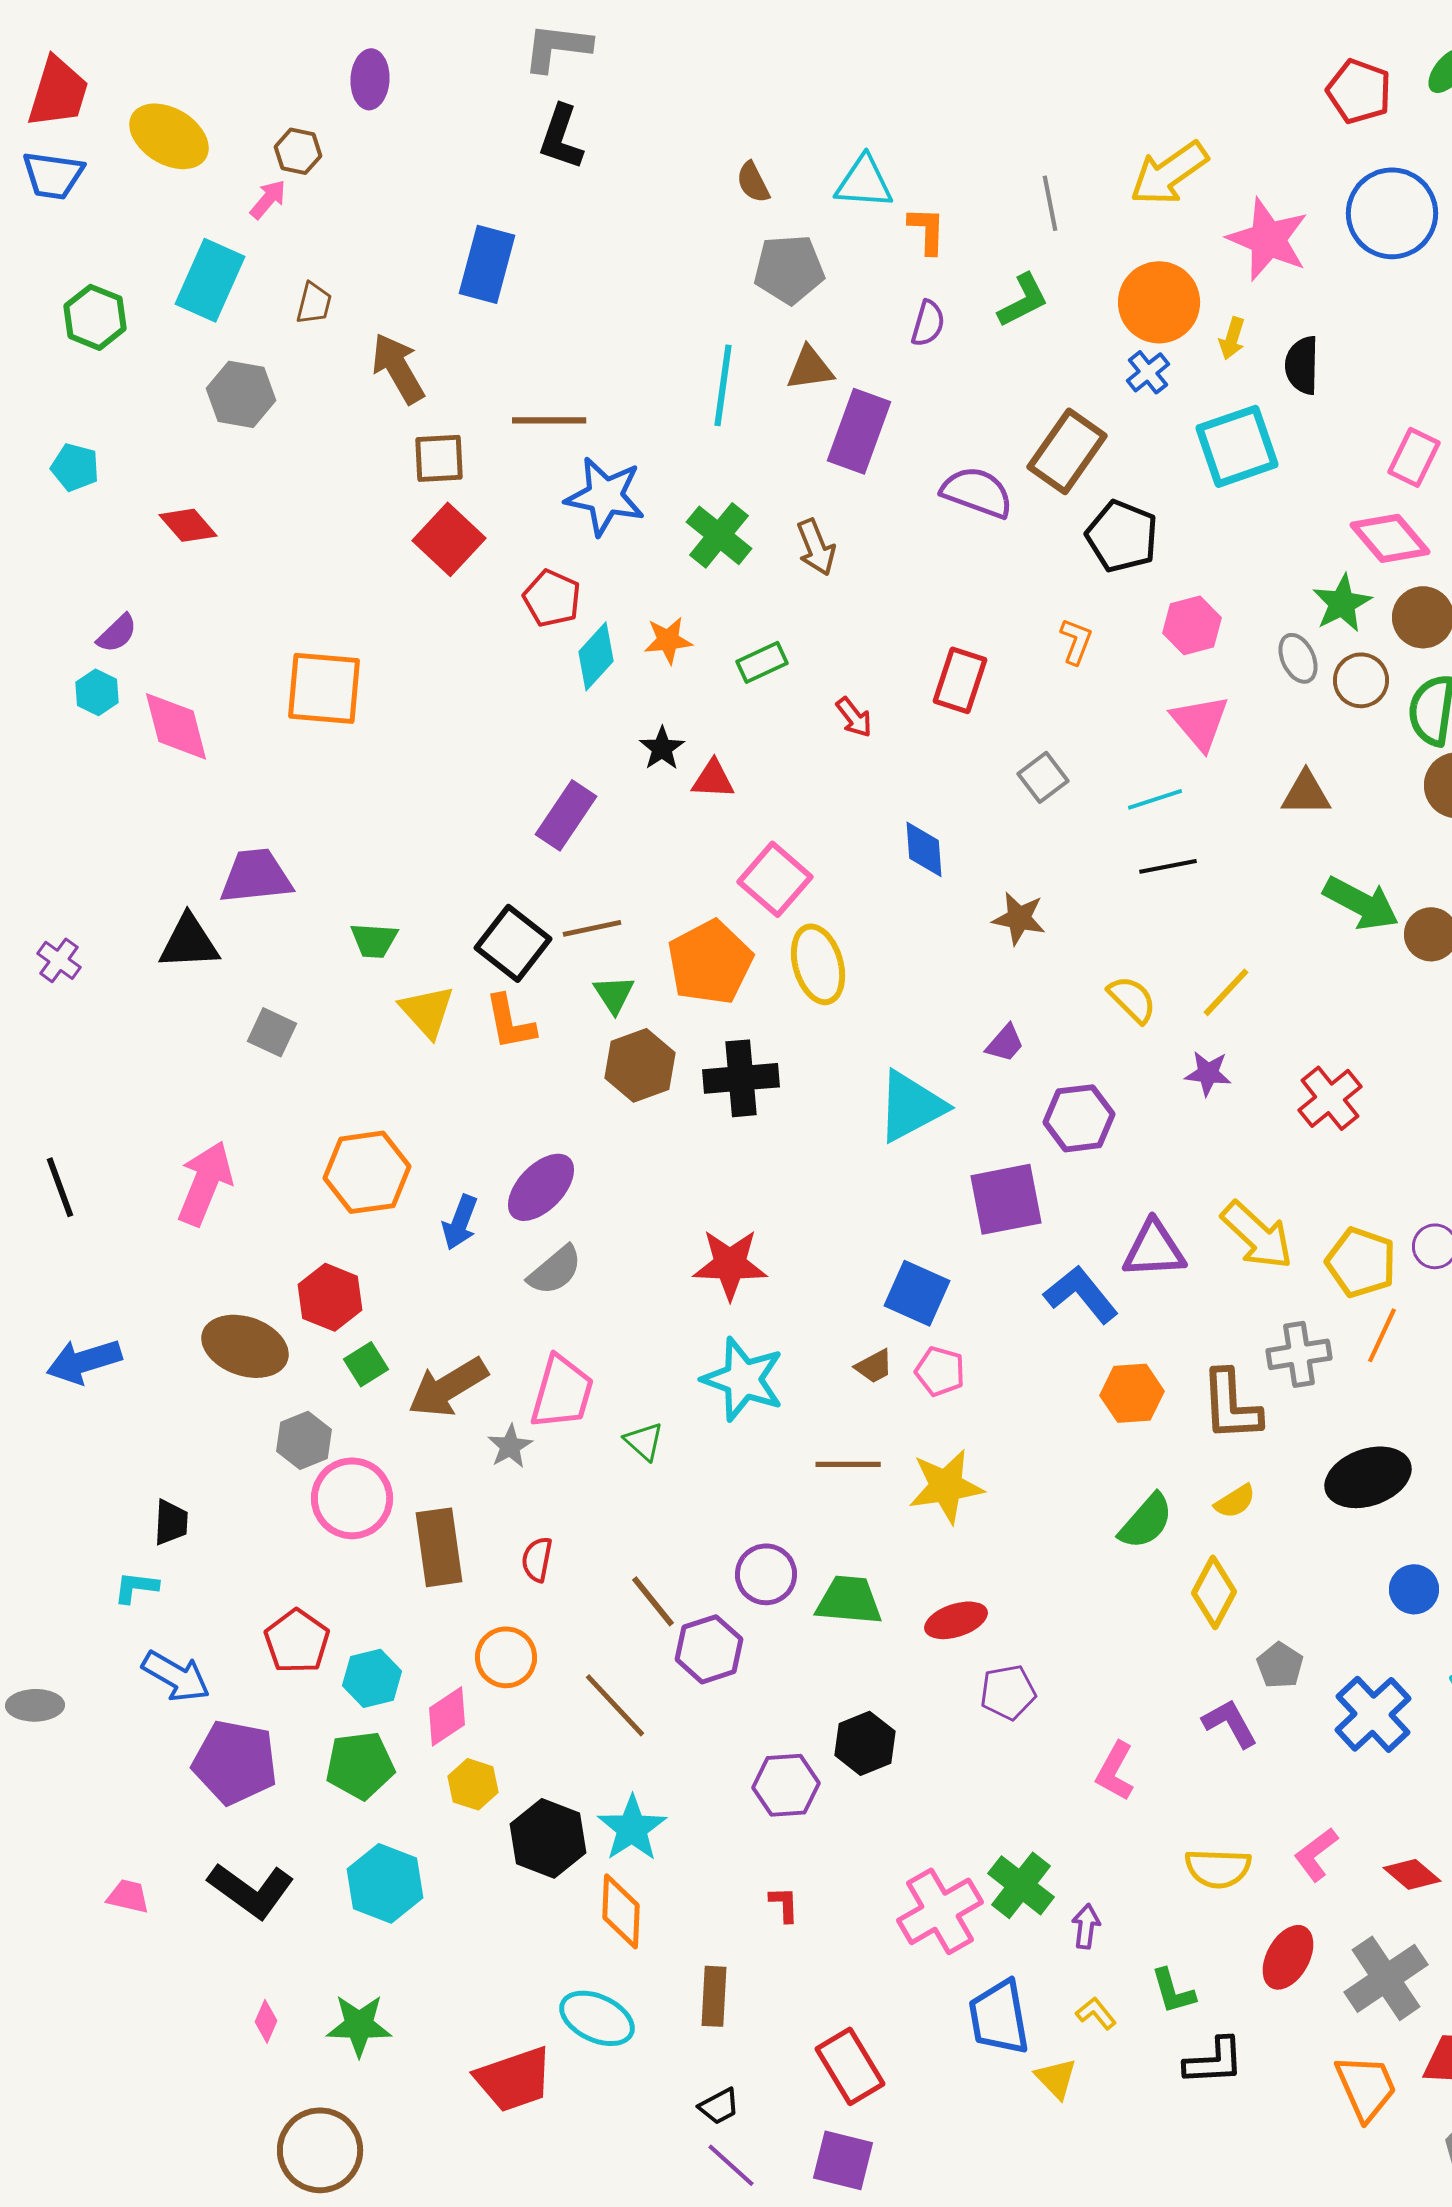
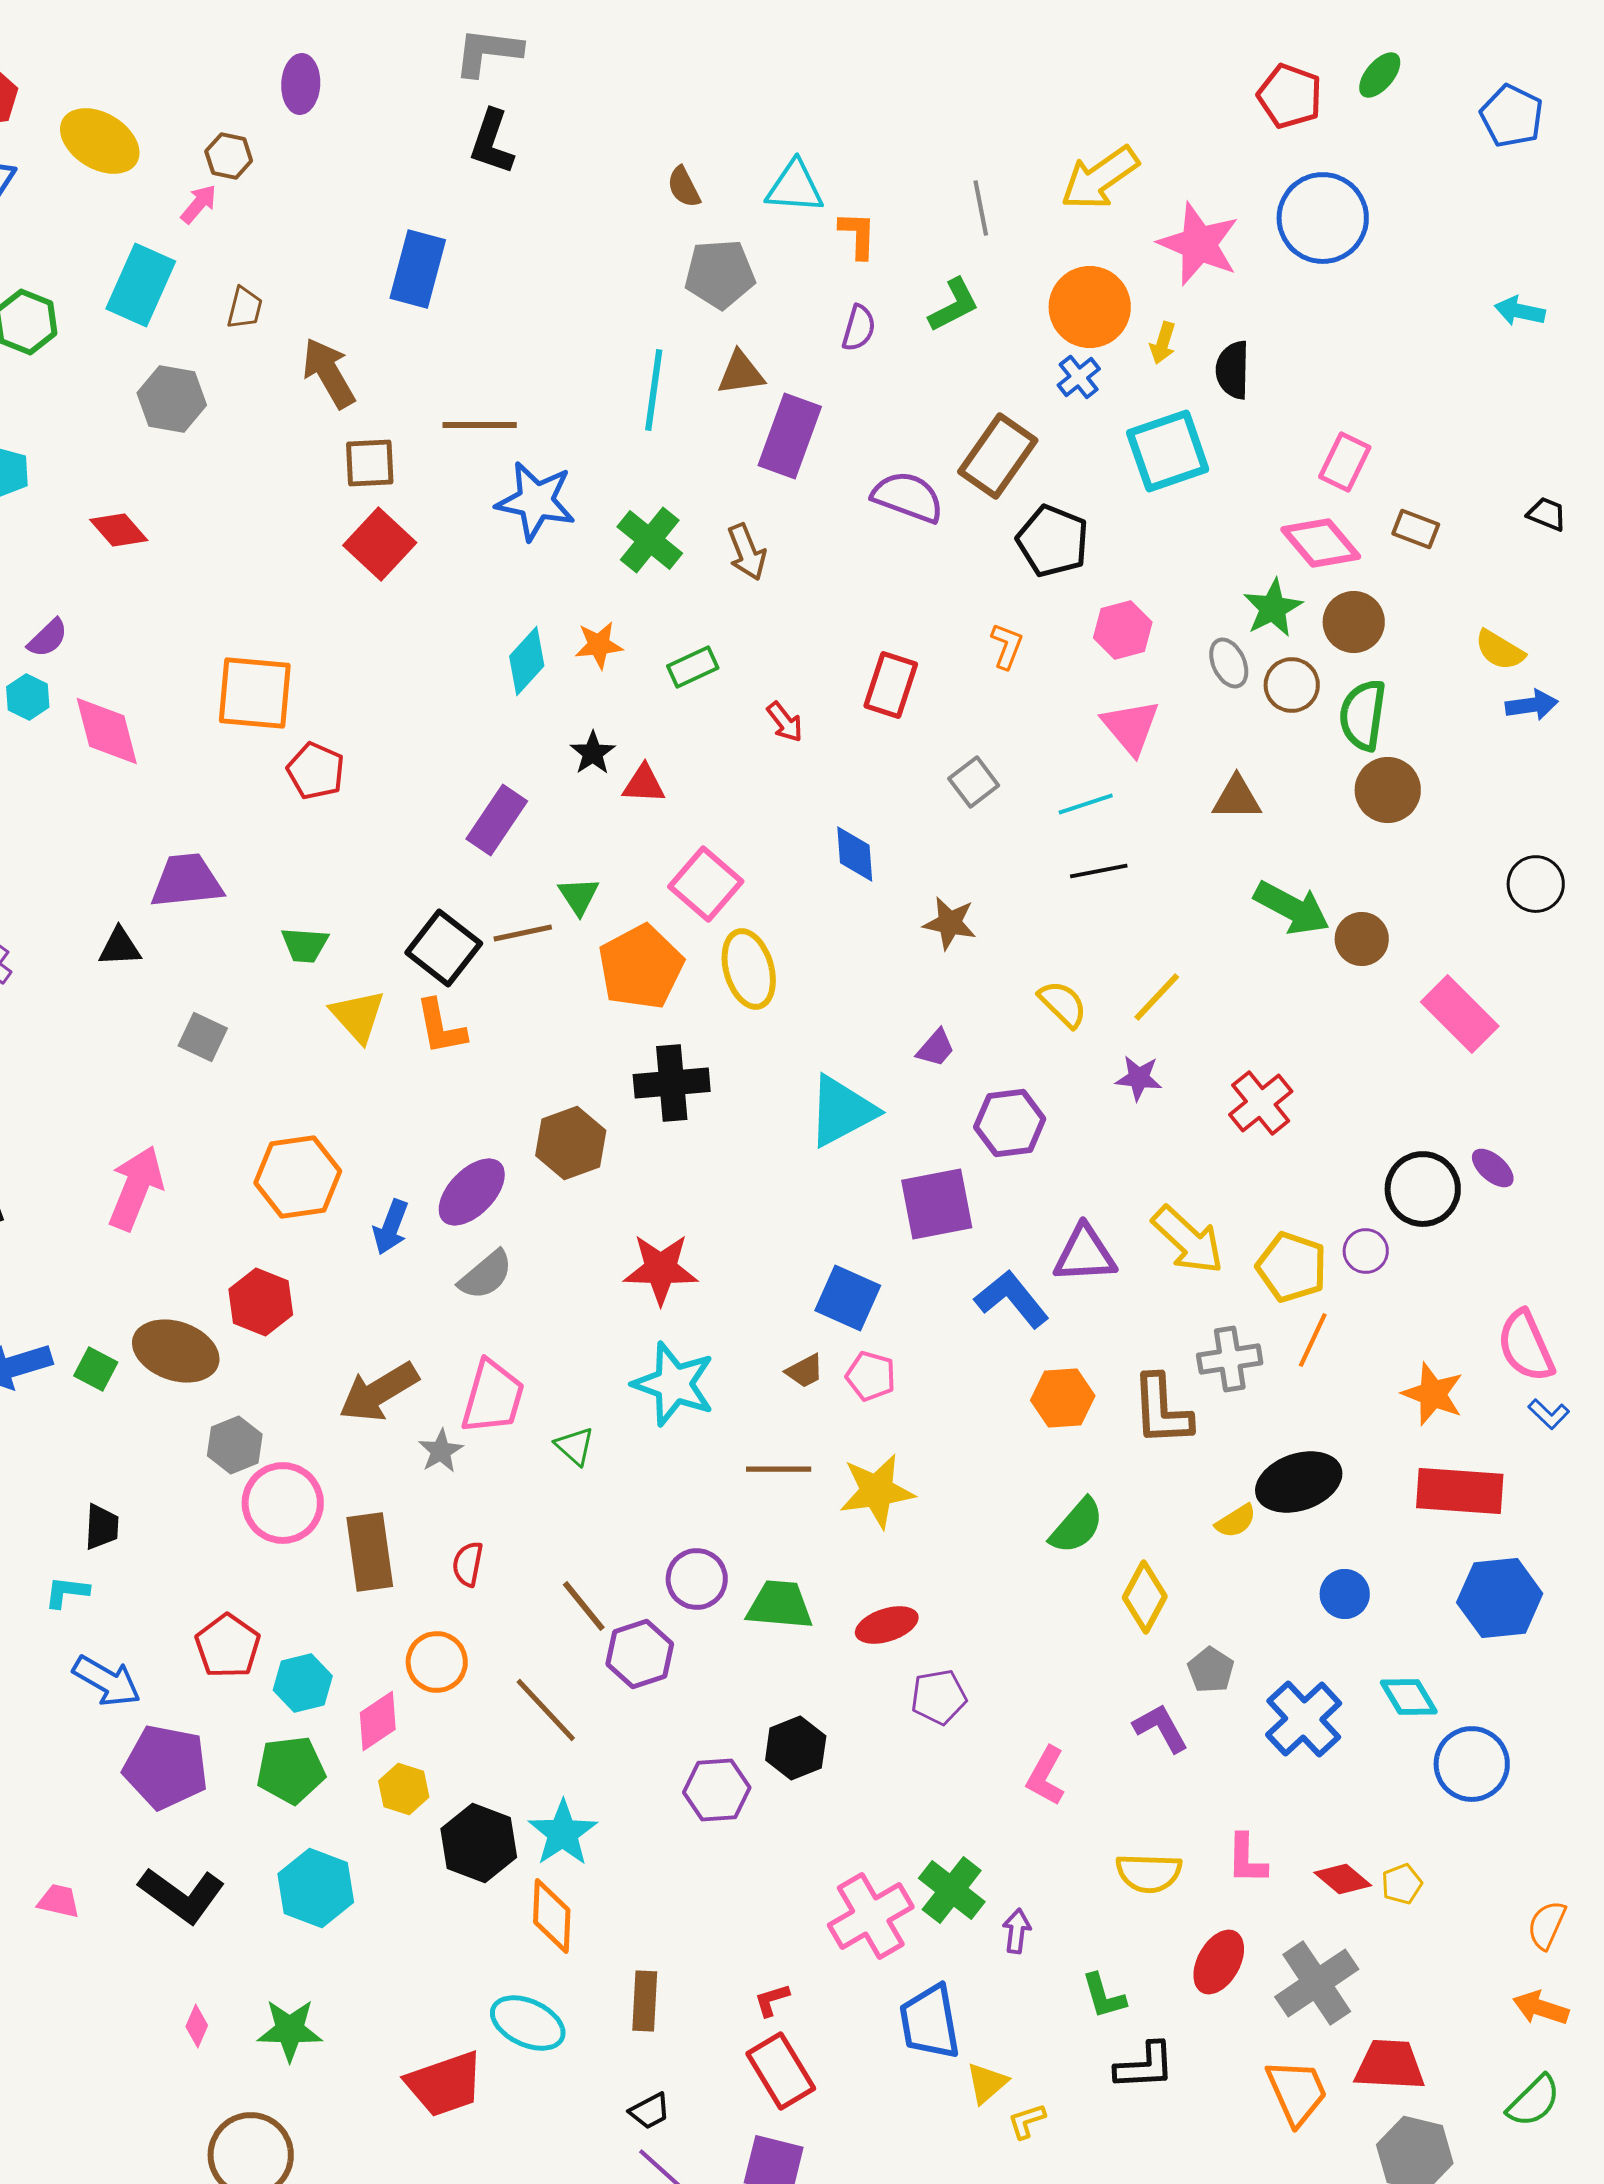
red pentagon: (552, 598) -> (316, 771), moved
black triangle: (189, 942) -> (120, 947), size x0.7
green triangle: (614, 994) -> (579, 896), moved
brown hexagon: (640, 1065) -> (571, 1143), moved
green square: (366, 1364) -> (96, 1369), moved, turned -30
yellow semicircle: (1235, 1501) -> (1236, 1521), moved
pink L-shape: (1316, 1854) -> (1247, 1859), turned -52
red L-shape: (784, 1904) -> (772, 2000), moved, turned -105
yellow L-shape: (1096, 2013) -> (1027, 2121), moved, turned -69
yellow triangle: (1056, 2078) -> (987, 2083), turned 33

